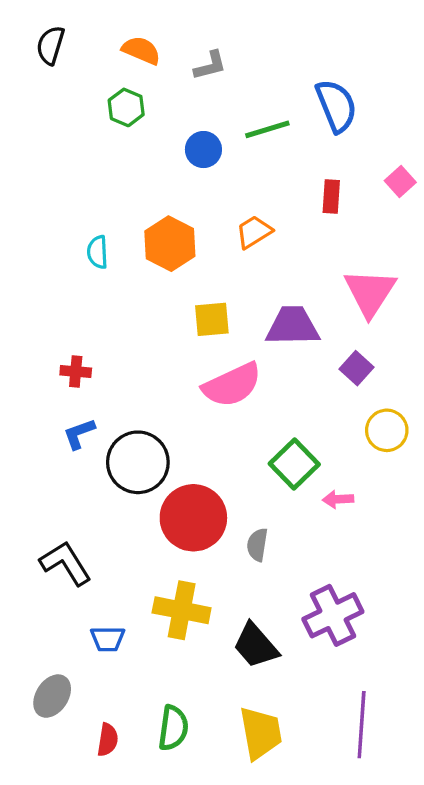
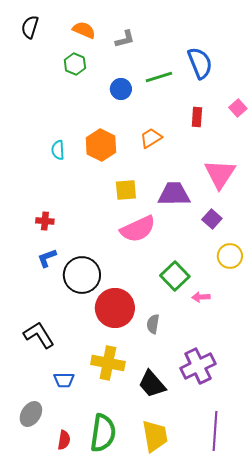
green semicircle: (173, 728) -> (103, 433), size x1.4

